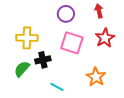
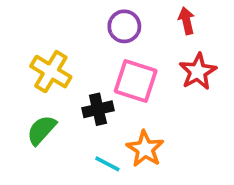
yellow cross: (27, 38) -> (51, 72), turned 30
black cross: (43, 60) -> (98, 109), moved
orange star: (96, 77) -> (145, 149), moved

